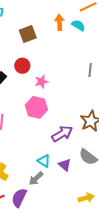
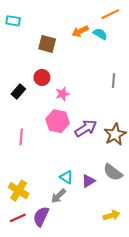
orange arrow: (59, 22) -> (80, 31), turned -112
brown square: (28, 34) -> (47, 44), turned 36
purple arrow: (62, 134) -> (86, 128), moved
purple triangle: (65, 165) -> (88, 181), turned 48

